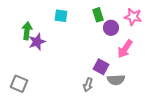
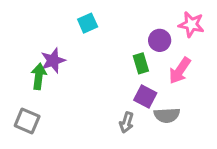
green rectangle: (98, 15) -> (141, 63), moved
cyan square: (61, 16) -> (88, 23), turned -32
green arrow: (27, 31) -> (39, 76), moved

